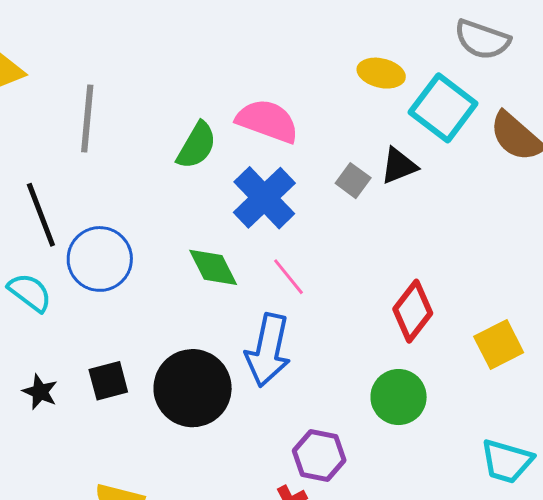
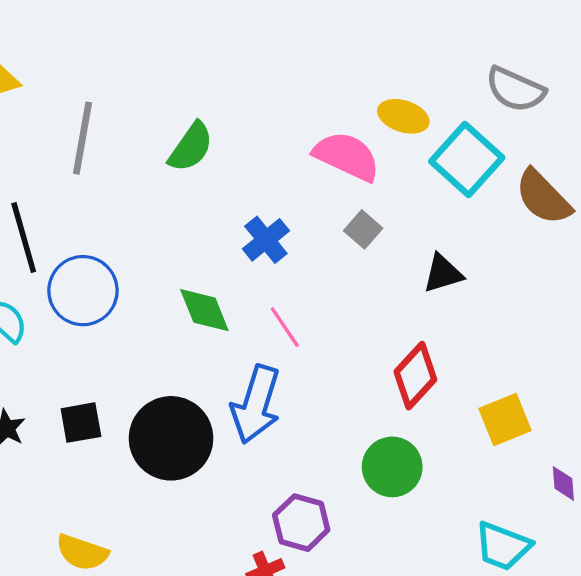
pink semicircle: (267, 121) -> (347, 156), moved
green semicircle: (197, 145) -> (191, 147), moved
black triangle: (399, 166) -> (443, 274), moved
blue cross: (264, 198) -> (266, 240), size x0.7

